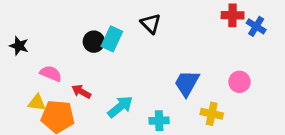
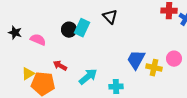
pink semicircle: (51, 74) -> (38, 40), moved
yellow triangle: (37, 103) -> (28, 74), turned -40
yellow cross: (212, 114) -> (154, 68), moved

